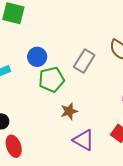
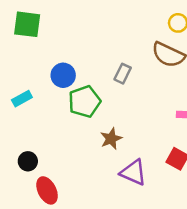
gray rectangle: (84, 61) -> (123, 74), size x0.7

